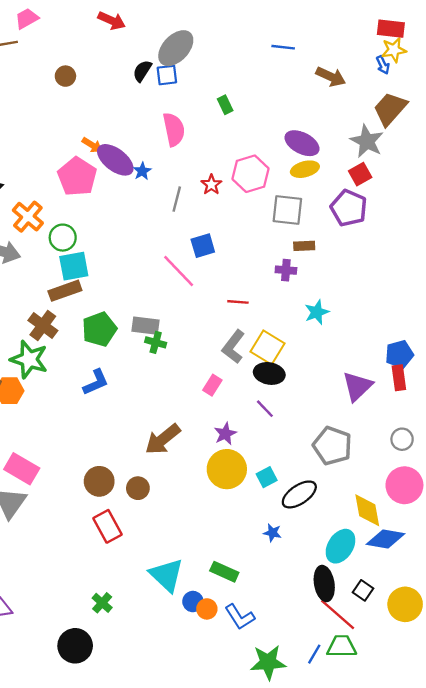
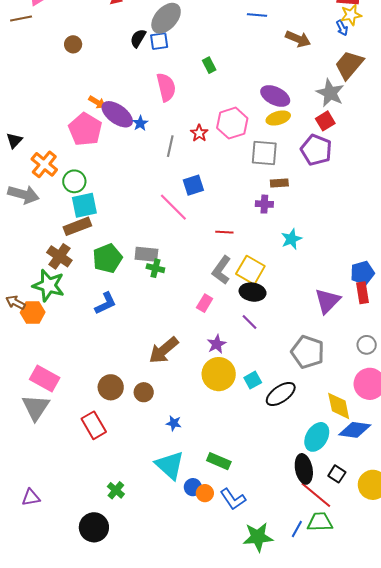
red rectangle: (108, 526) -> (94, 425), moved
blue star: (272, 533) -> (174, 423), moved

